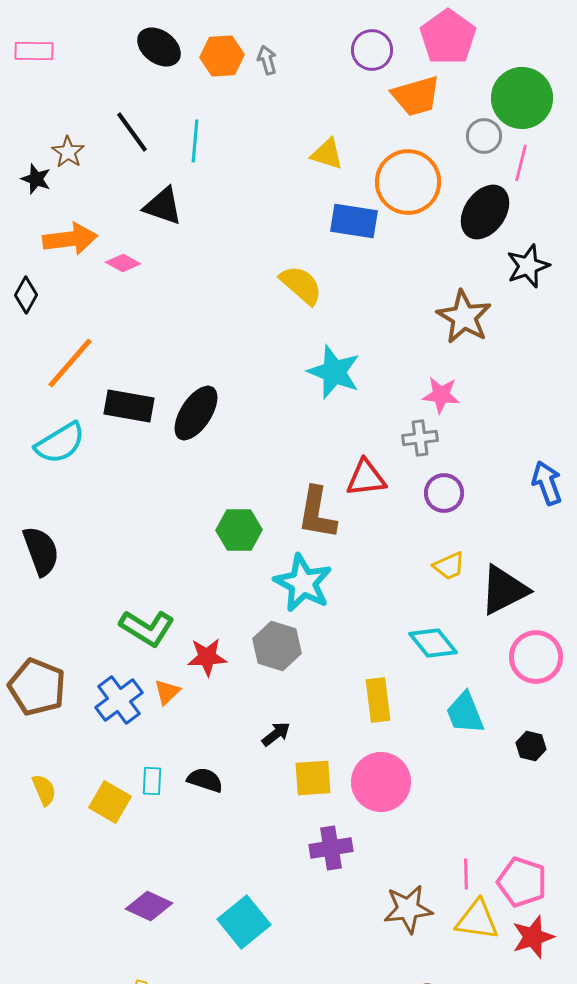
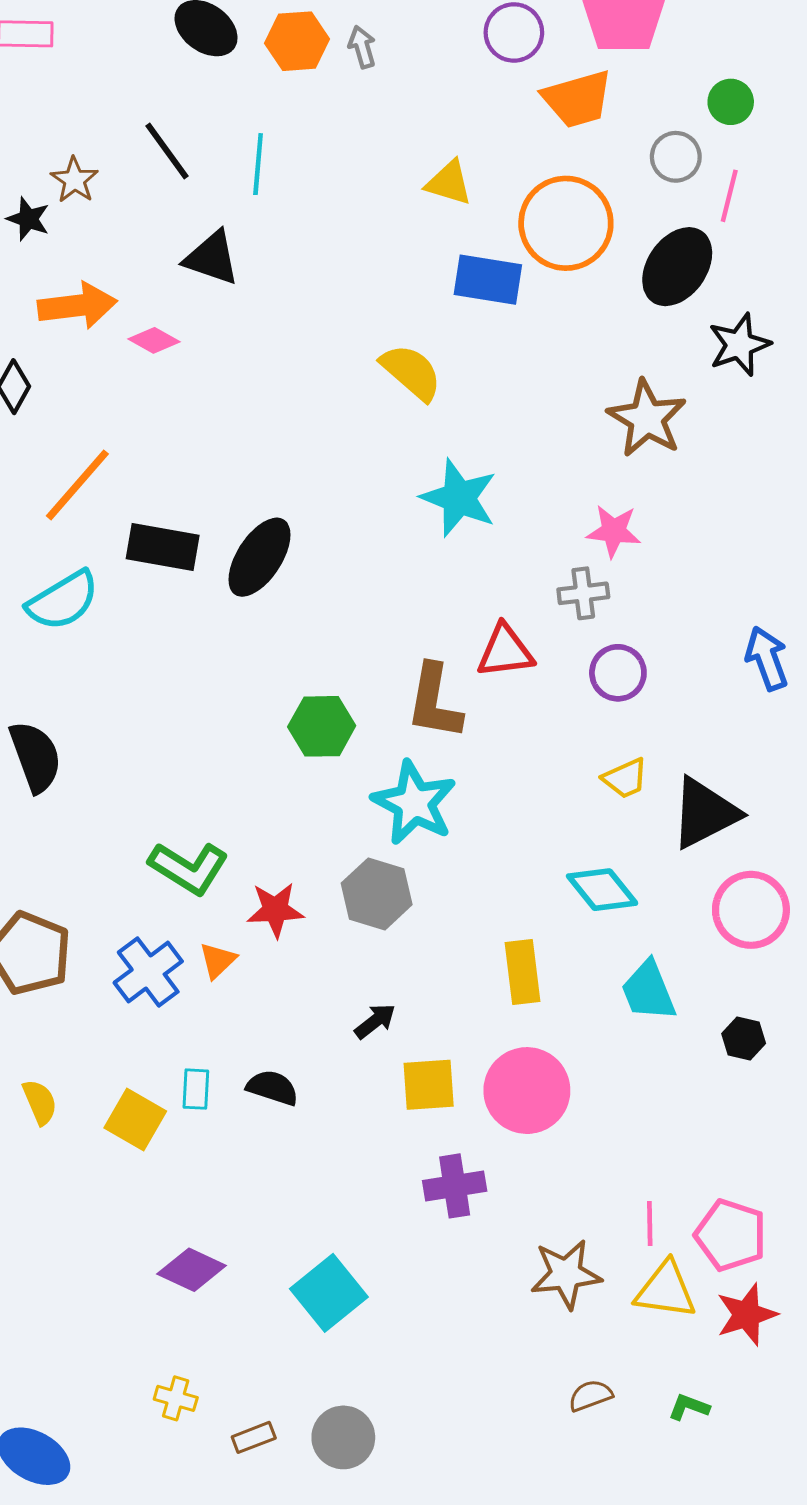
green circle: (522, 98) -> (731, 102), size x0.5

